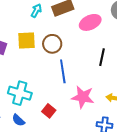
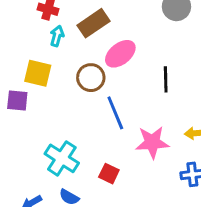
pink ellipse: (90, 22) -> (120, 54), moved
yellow square: (26, 41) -> (38, 73), moved, turned 30
cyan cross: (20, 93) -> (62, 158), turned 30

